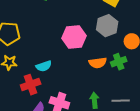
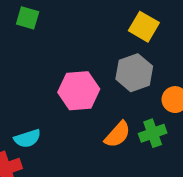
orange semicircle: (98, 63) -> (118, 134), turned -42

